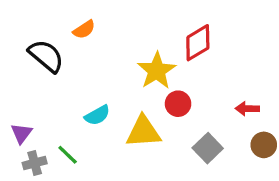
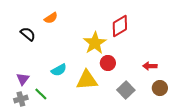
black semicircle: (46, 56) -> (28, 34), size x0.7
purple triangle: (21, 133) -> (23, 79), moved

